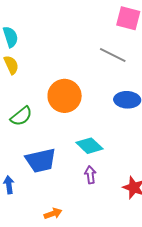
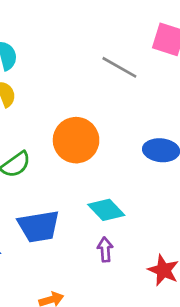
gray line: (113, 55) -> (119, 67), moved

